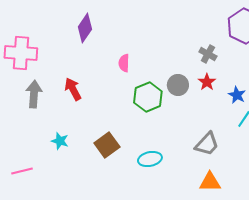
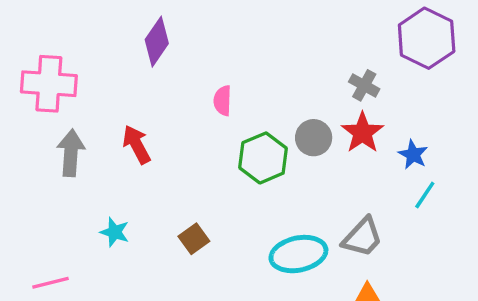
red star: (207, 82) -> (362, 133), size x1.4
brown square: (107, 145) -> (194, 239), size x0.7
cyan ellipse: (150, 159) -> (298, 254), moved, size x1.4

